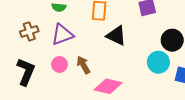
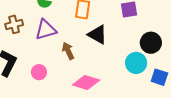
pink circle: (59, 64) -> (39, 72), moved
brown arrow: (83, 65) -> (68, 51), moved

